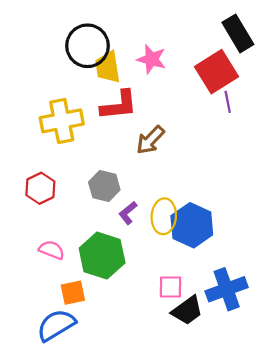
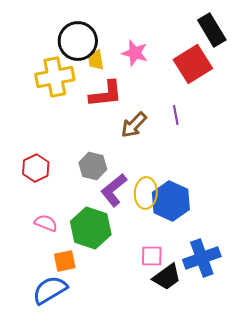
yellow trapezoid: (108, 67) -> (96, 60), size x0.7
purple line: (228, 102) -> (176, 115), moved
yellow cross: (62, 121) -> (55, 77), moved
purple L-shape: (128, 213) -> (114, 190), size x1.6

